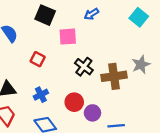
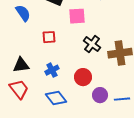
red square: (38, 59) -> (49, 37), turned -32
purple circle: (92, 113) -> (100, 95), moved

